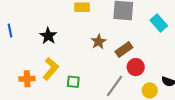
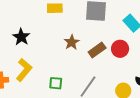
red circle: (136, 67) -> (120, 49), moved
green square: (73, 82) -> (56, 83), moved

